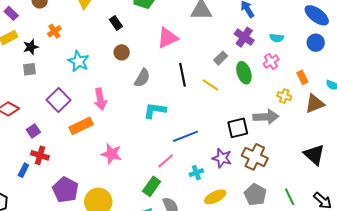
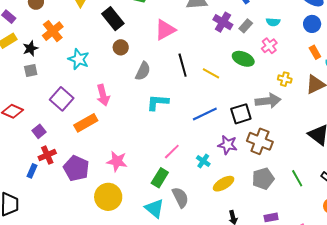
black rectangle: (116, 23) -> (113, 19), size x1.6
orange cross: (54, 31) -> (53, 31), size x1.5
purple cross: (244, 37) -> (223, 22), moved
gray rectangle: (221, 58) -> (246, 26), moved
green ellipse: (244, 73) -> (243, 59), turned -45
orange rectangle: (302, 77) -> (315, 52), moved
blue line: (185, 136) -> (205, 114), moved
pink star: (112, 154) -> (117, 161), moved
red cross: (40, 155) -> (47, 155), turned -36
cyan cross: (196, 173) -> (203, 161), turned -32
purple pentagon: (65, 190) -> (76, 168), moved
gray pentagon: (255, 195) -> (263, 179), turned 30

